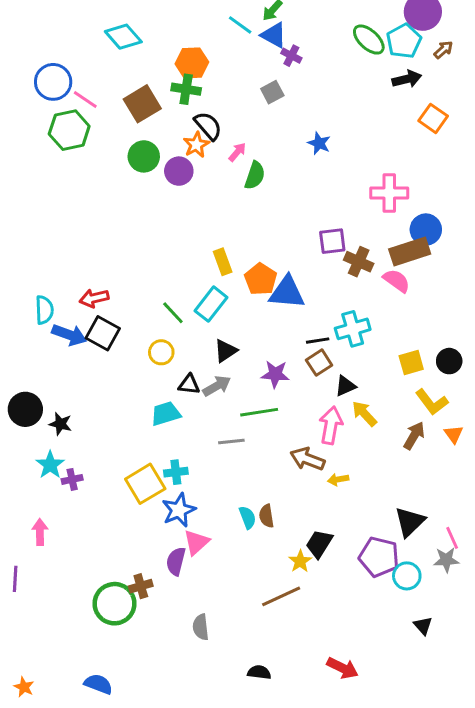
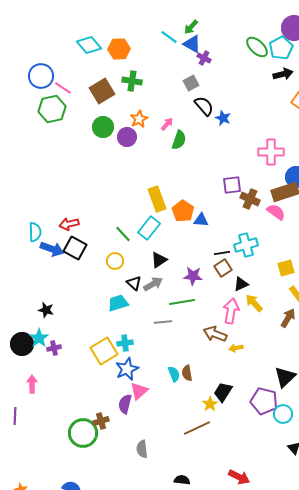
orange hexagon: (192, 63) -> (119, 49), moved
black semicircle: (208, 126) -> (204, 106), moved
yellow rectangle: (223, 262) -> (157, 199), size x1.4
blue triangle: (287, 292) -> (201, 220), size x0.6
black triangle: (189, 384) -> (134, 283), turned 35
black circle: (25, 409) -> (22, 344), moved

